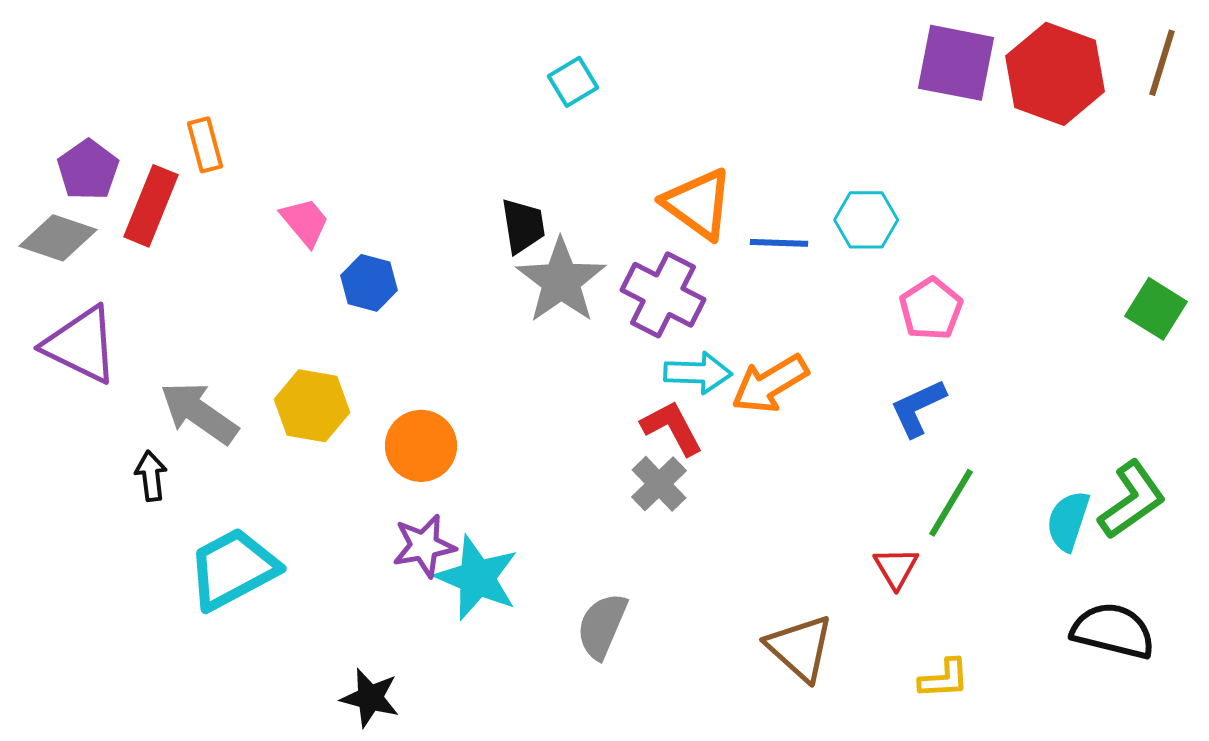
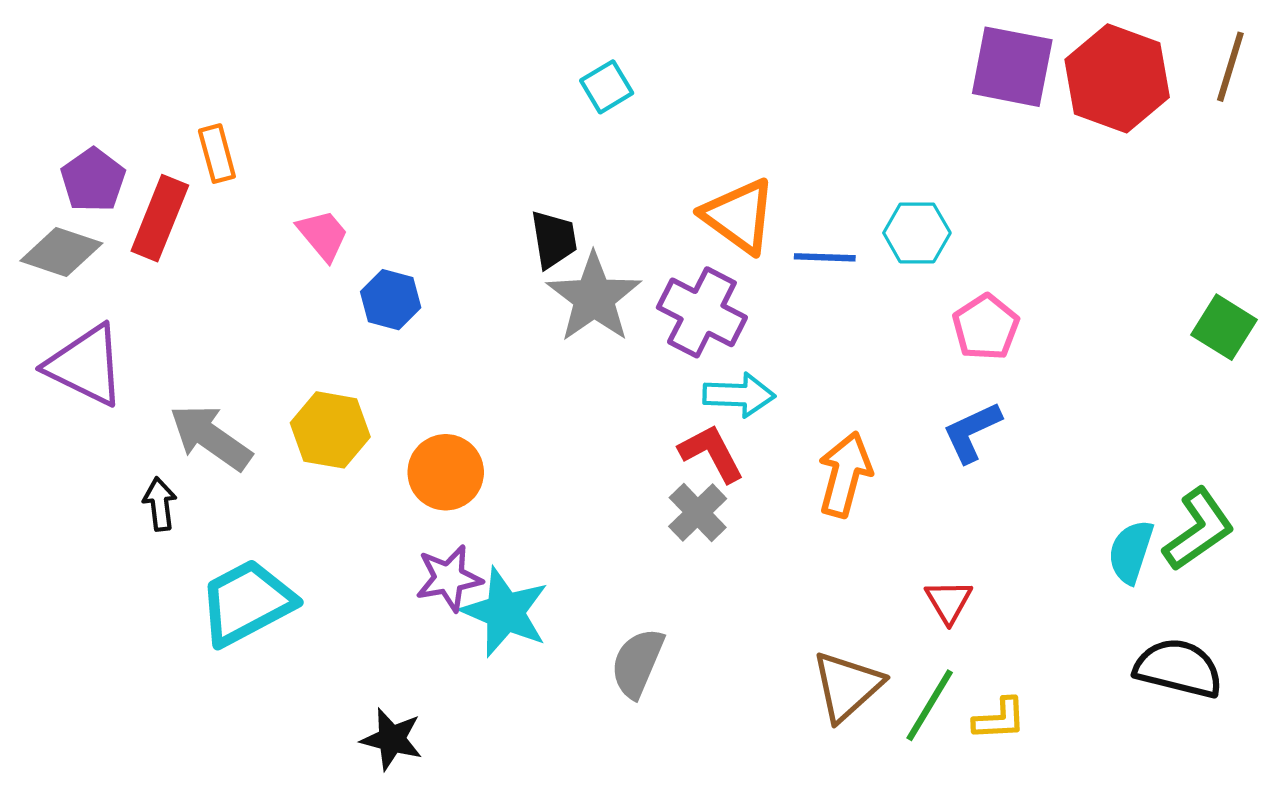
orange arrow: (770, 384) -> (845, 474), moved, turned 136
green line: (951, 503) -> (930, 705), moved
brown triangle: (800, 648) -> (847, 686), turned 36

